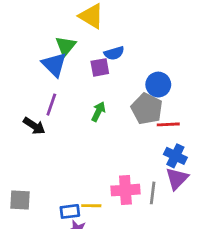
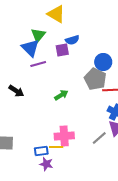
purple line: (51, 105) -> (38, 64), moved, turned 56
green arrow: (98, 112) -> (61, 95), moved, turned 32
pink cross: (125, 190) -> (64, 136), moved
gray line: (153, 193) -> (99, 138), turned 42

